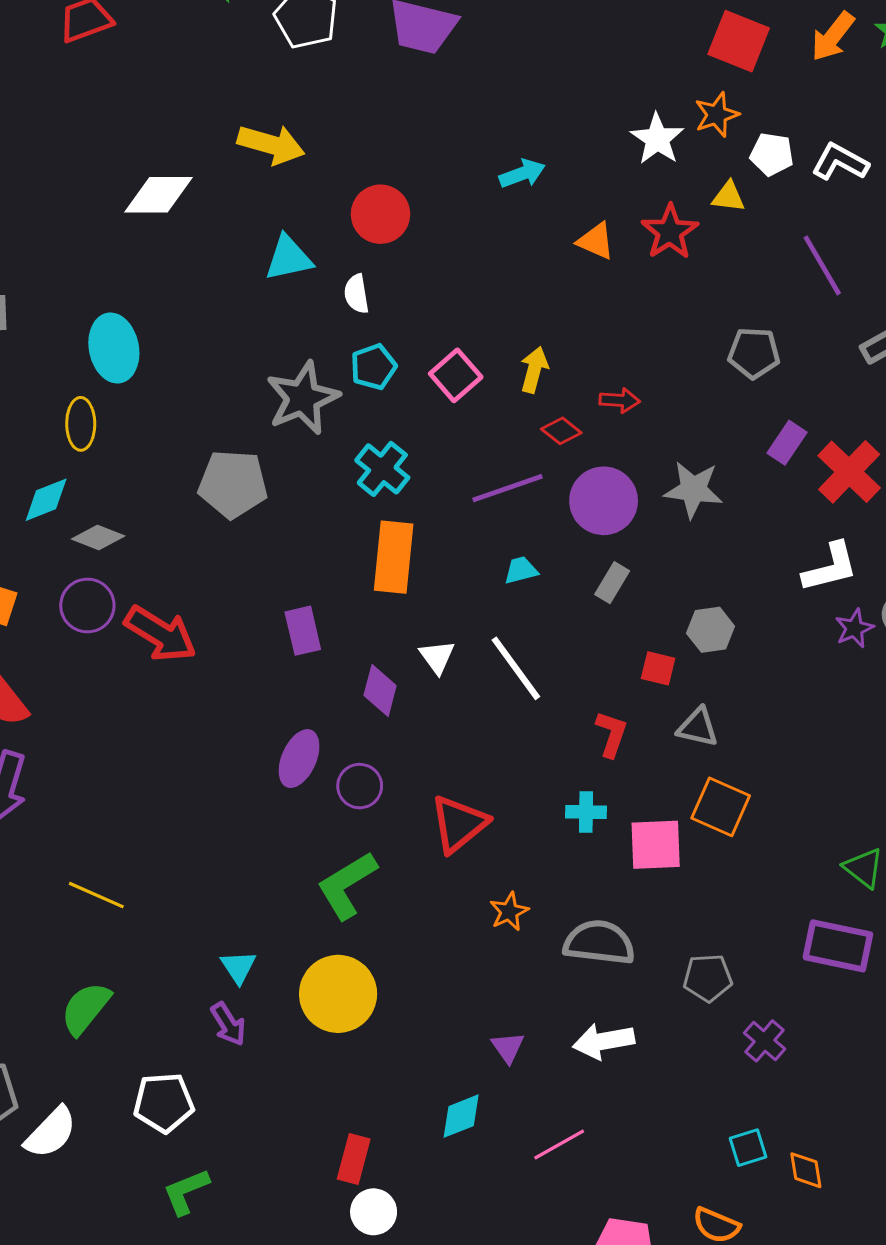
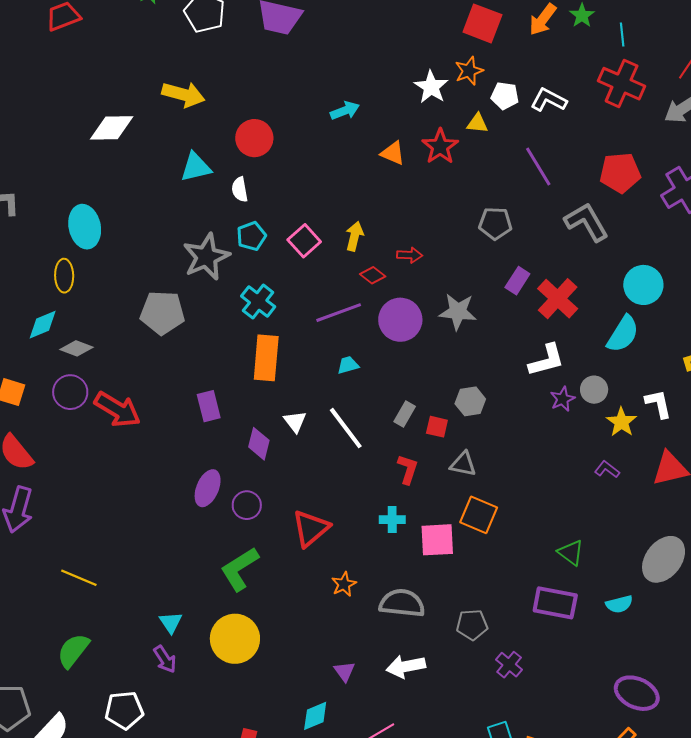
gray rectangle: (612, 583) -> (405, 414), moved

